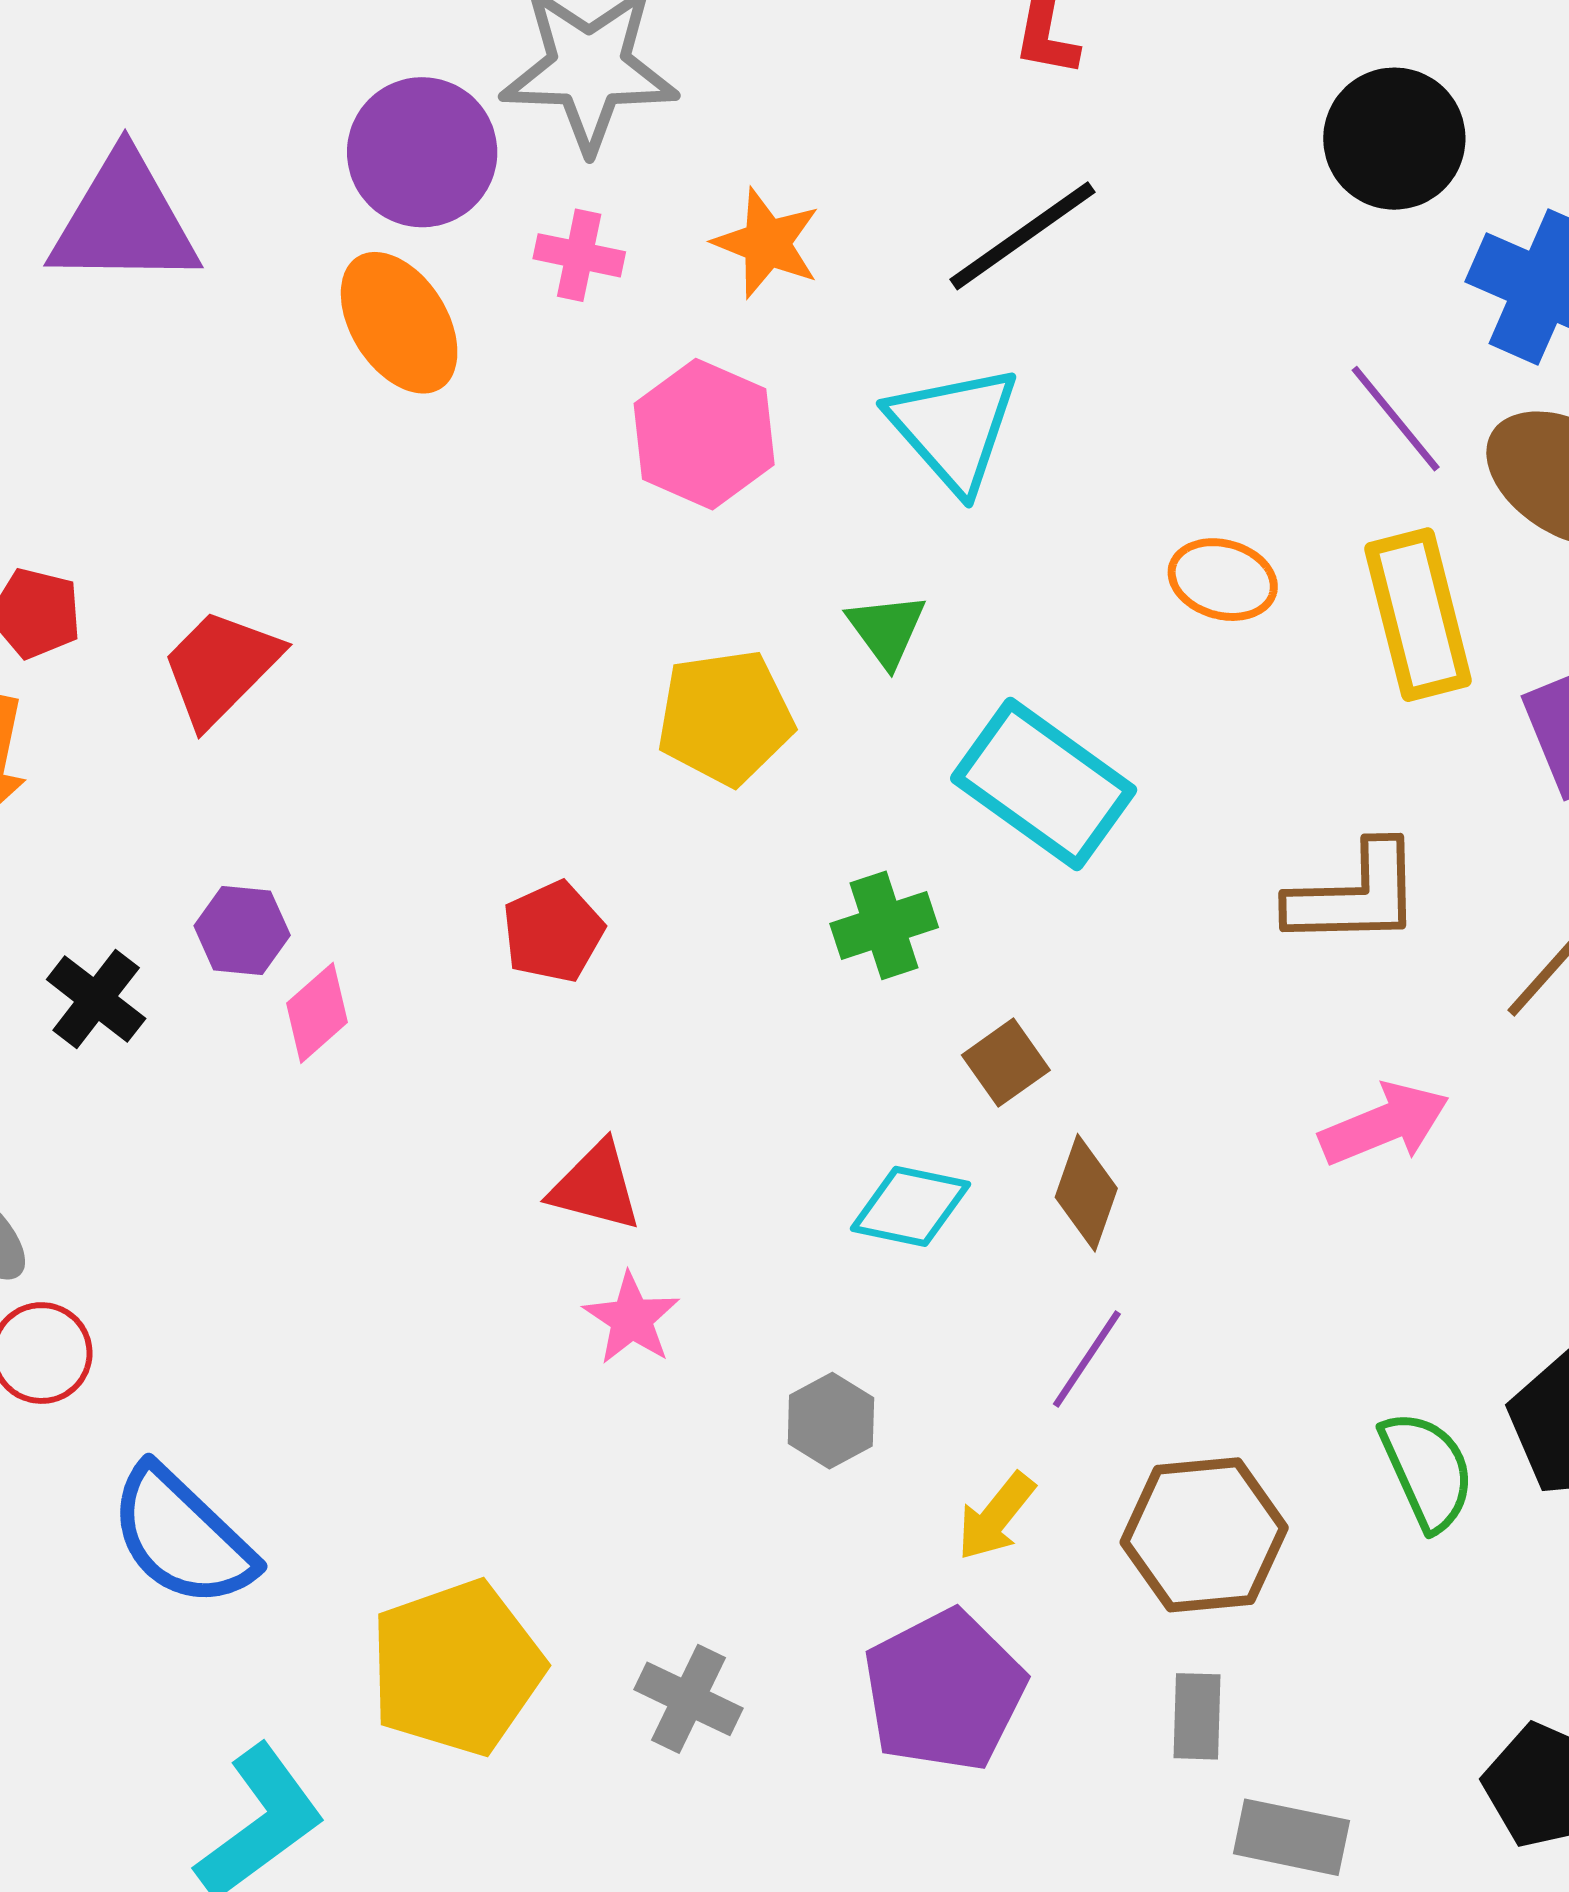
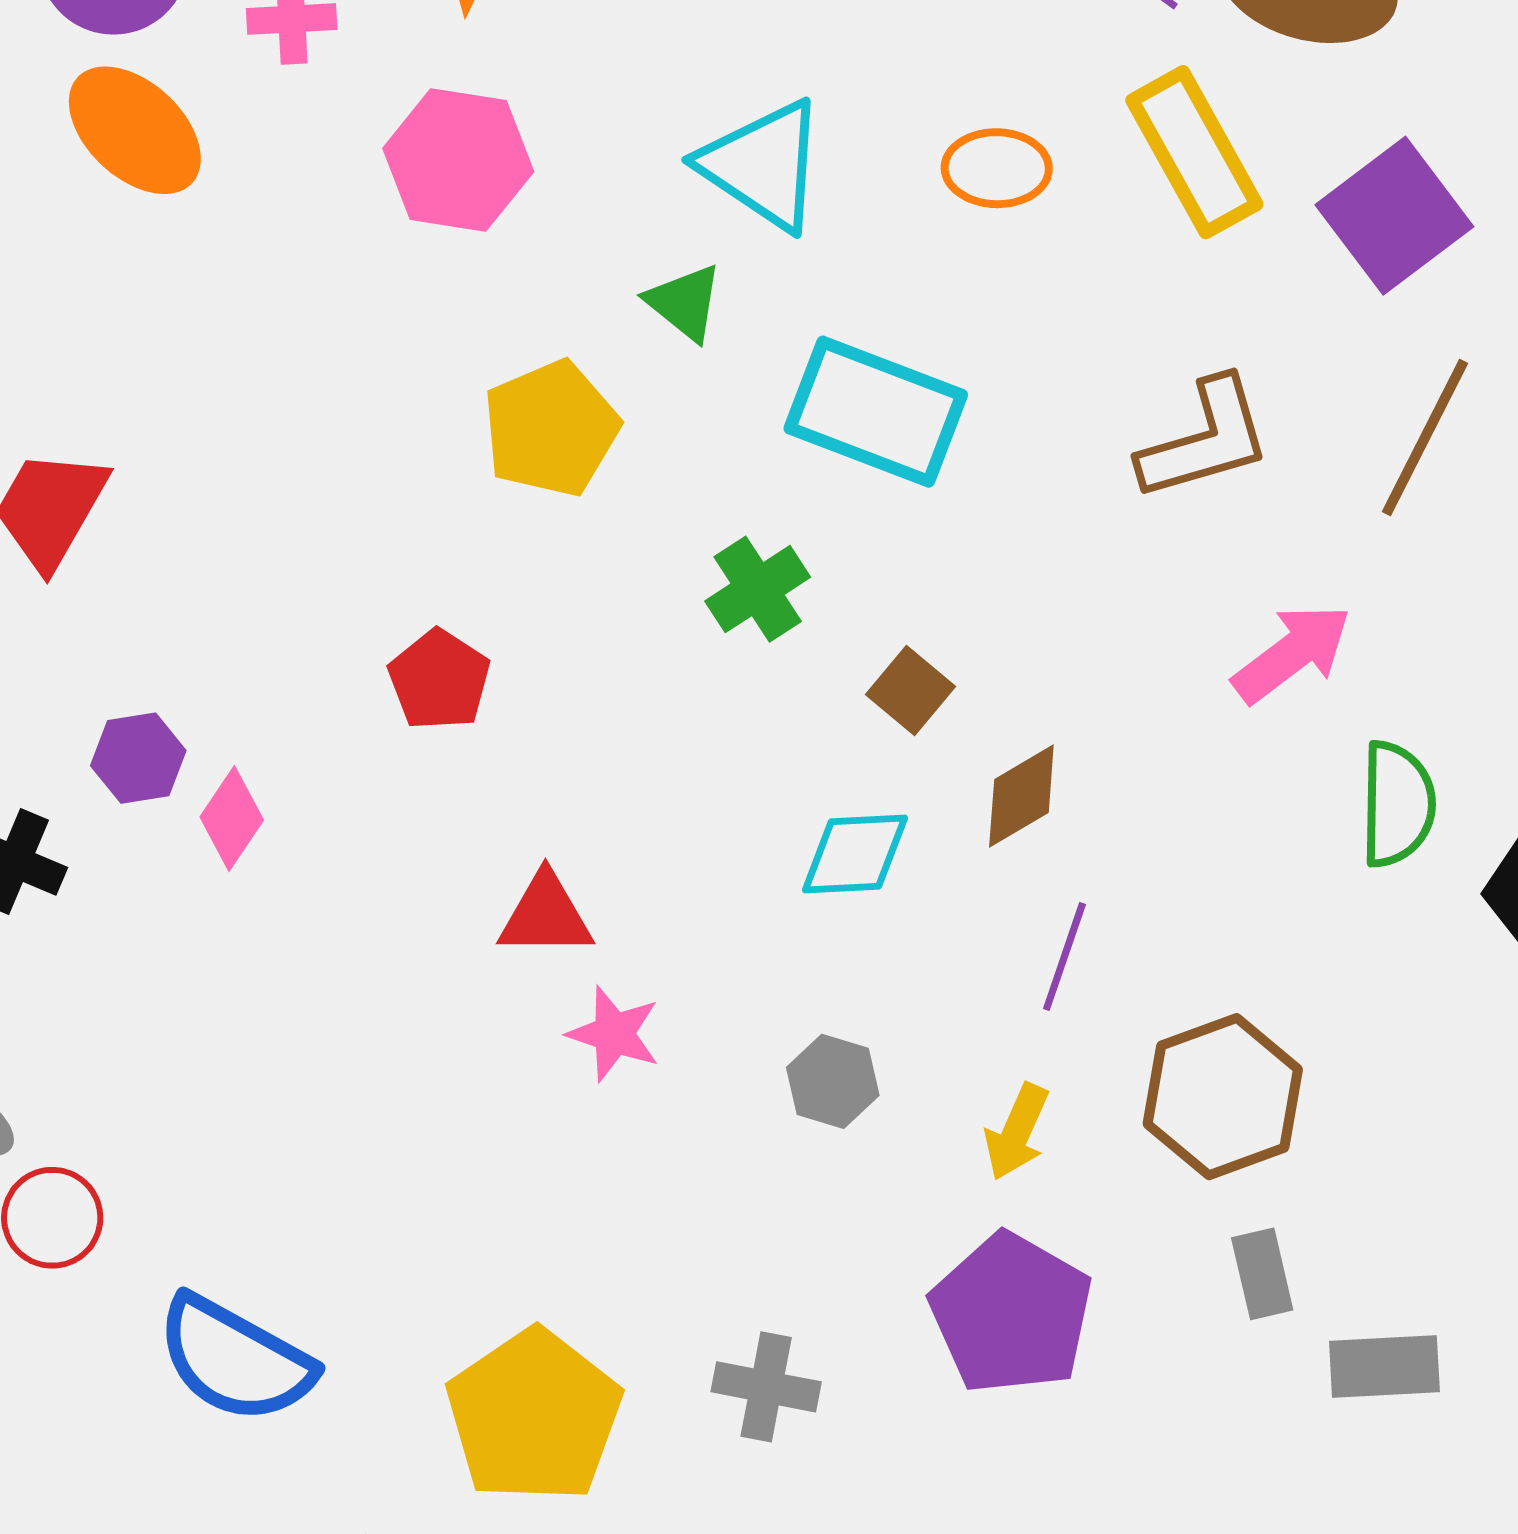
cyan triangle: (954, 428) -> (763, 165), moved
brown diamond: (1086, 1193) -> (1021, 796), turned 55
green semicircle: (1427, 1470) -> (1397, 804), moved, turned 40

